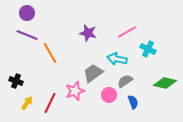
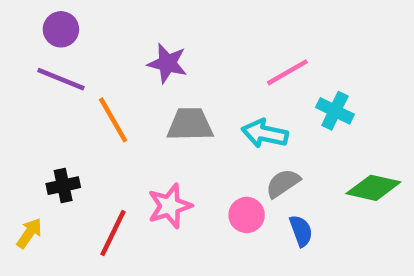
purple star: (88, 33) -> (167, 63), moved
gray trapezoid: (93, 73) -> (190, 124), moved, turned 35
black cross: (16, 81) -> (63, 186), moved, turned -32
yellow arrow: (27, 103) -> (29, 233), moved

